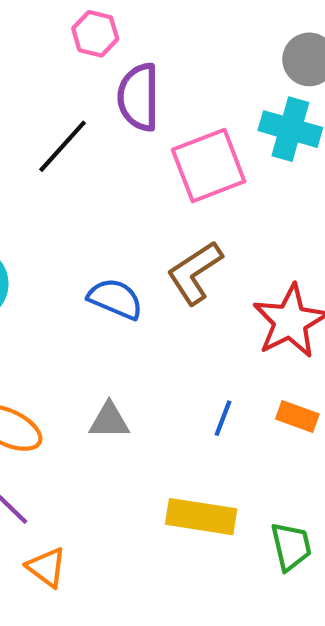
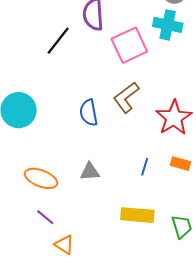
blue semicircle: (115, 299) -> (89, 113), turned -120

